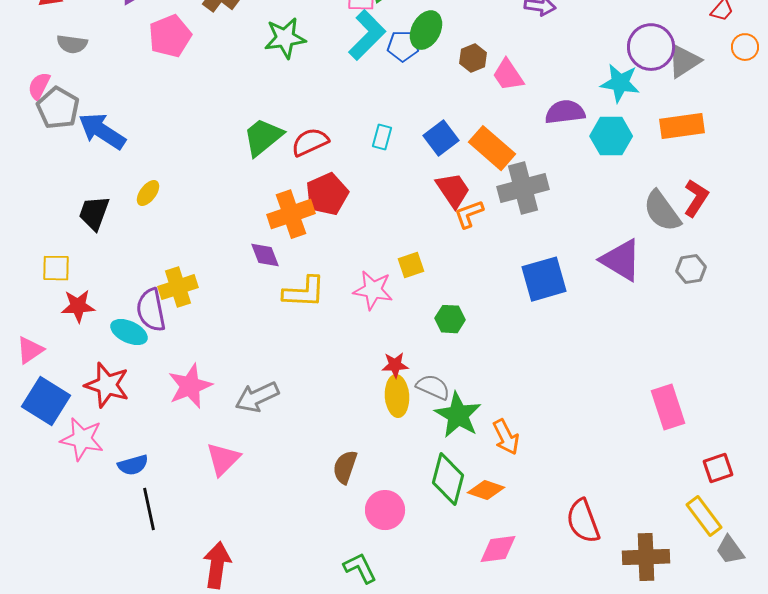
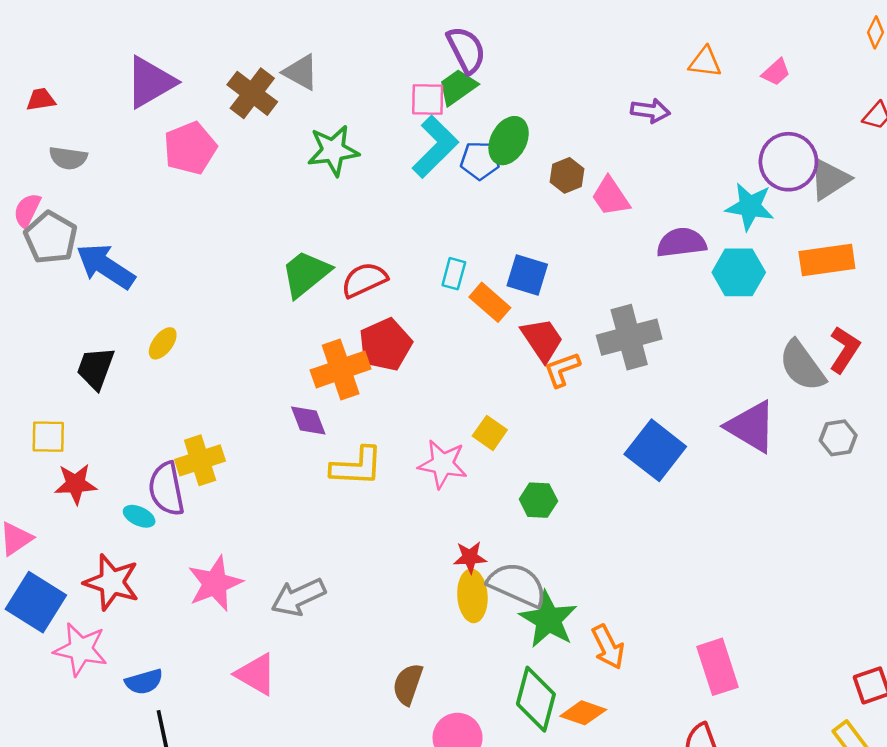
blue square: (441, 138) -> (527, 275), turned -36
orange rectangle: (492, 148) -> (490, 302), moved, size x0.7
yellow square: (411, 265) -> (490, 433), turned -36
blue square: (544, 279) -> (655, 450), turned -36
cyan ellipse: (129, 332) -> (139, 516), size x0.7
gray semicircle: (433, 387) -> (517, 585), size x1.4
pink rectangle: (668, 407) -> (718, 667), moved
pink triangle: (223, 459) -> (256, 674), turned -45

